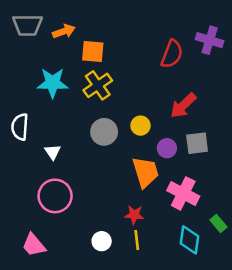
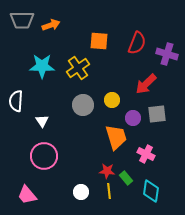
purple cross: (210, 40) -> (167, 54), moved
orange square: (93, 51) -> (99, 41), moved
pink cross: (183, 193) -> (146, 154), size x0.7
green rectangle: (218, 224) -> (126, 178), moved

